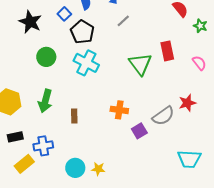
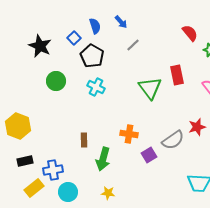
cyan cross: (86, 63) -> (96, 87), size x0.7
green arrow: (45, 101) -> (103, 159), moved
cyan circle: (75, 168) -> (68, 192), moved

